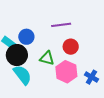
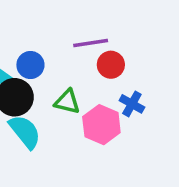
red circle: (71, 47) -> (111, 65), moved
blue cross: (91, 77) -> (132, 104), moved

